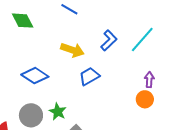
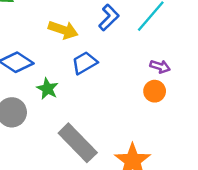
purple arrow: (149, 80) -> (160, 67), turned 105
green star: (58, 112) -> (47, 89), moved

